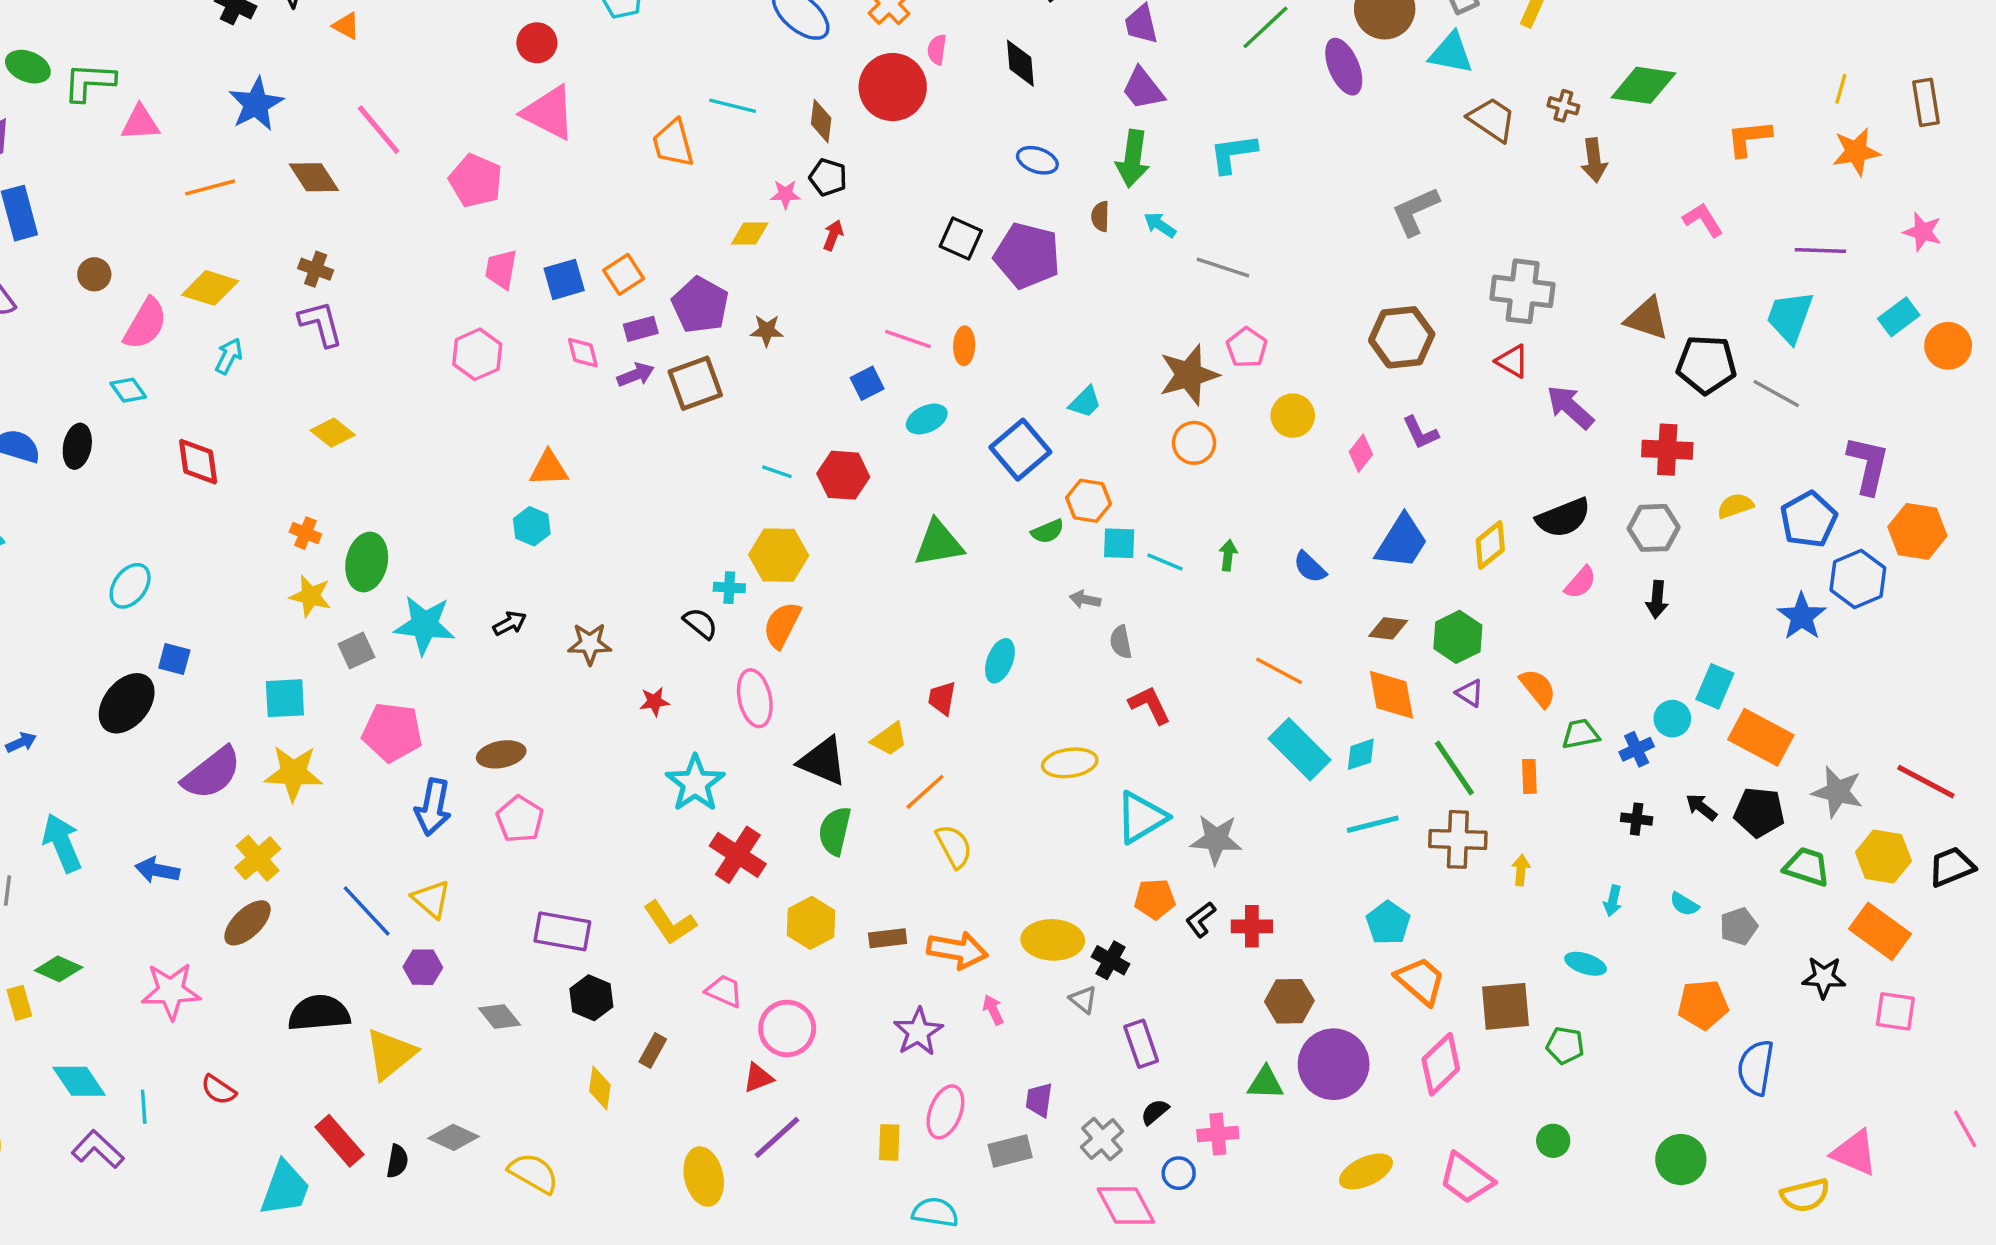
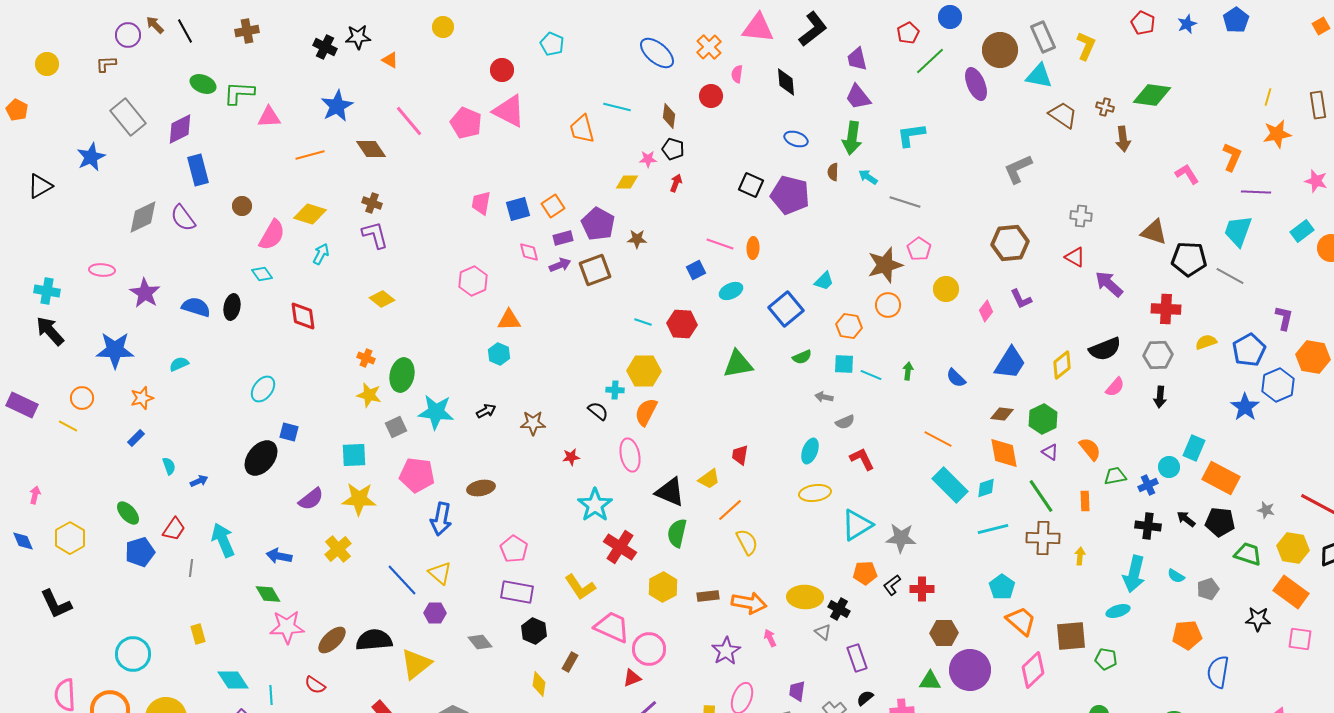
red circle: (893, 87) -> (711, 96), size x0.6
orange L-shape: (1749, 138) -> (1232, 157), moved, turned 120
pink pentagon: (476, 181) -> (466, 123), moved
gray cross: (1523, 291) -> (1081, 216), size x0.6
pink hexagon: (477, 354) -> (473, 281), moved
purple L-shape: (1868, 465) -> (1284, 318), size x0.7
orange hexagon: (1088, 501) -> (849, 326), moved
gray semicircle: (1121, 642) -> (845, 422), turned -102
cyan ellipse: (1000, 661) -> (810, 451), moved
purple semicircle: (212, 773) -> (311, 499), size x0.7
gray star: (1837, 792) -> (1266, 510), size x0.6
pink pentagon: (520, 819) -> (514, 549), moved
black cross: (1637, 819) -> (1148, 526), size x1.4
cyan arrow: (1613, 901) -> (1134, 574), size x2.0
brown ellipse: (248, 923) -> (332, 640), moved
cyan ellipse: (1586, 964) -> (1118, 611), turned -35
green diamond: (59, 969) -> (268, 594), moved, turned 36
pink trapezoid: (724, 991) -> (612, 627), size x1.6

